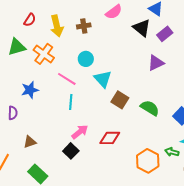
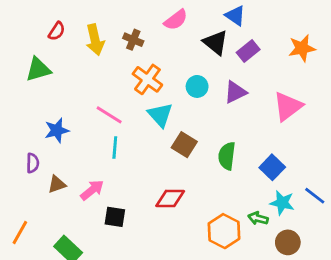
brown cross: (84, 26) -> (133, 40), turned 32
orange cross: (44, 54) -> (147, 79), moved
cyan circle: (86, 59) -> (197, 86), moved
green semicircle: (150, 108) -> (227, 156), turned -114
pink arrow: (80, 132) -> (92, 190), moved
brown triangle: (30, 142) -> (57, 184), moved
black square: (71, 151) -> (115, 217), turned -35

